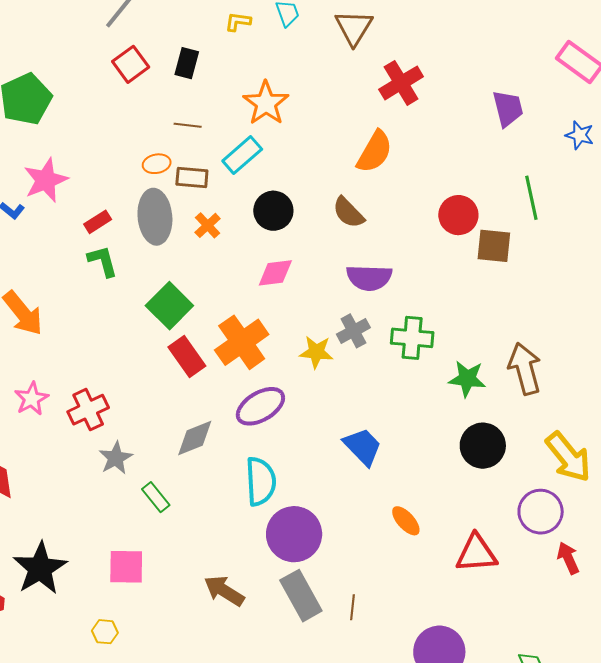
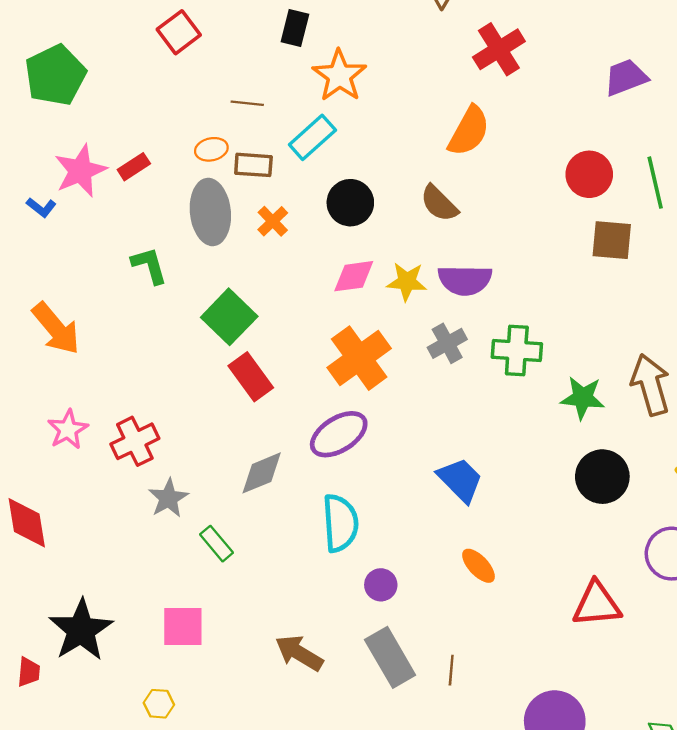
black rectangle: (187, 63) -> (295, 28), moved
purple trapezoid: (508, 108) -> (626, 77), turned -96
red circle: (458, 215) -> (589, 174), moved
red rectangle: (98, 222) -> (134, 167), moved
orange cross: (242, 342) -> (359, 358), moved
yellow star: (316, 352) -> (407, 282), moved
orange ellipse: (406, 521) -> (479, 566), moved
purple circle: (294, 534) -> (381, 585), size x0.5

